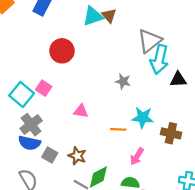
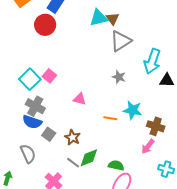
gray triangle: (150, 41) -> (121, 41), moved
red circle: (62, 51) -> (45, 25), moved
gray cross: (31, 125) -> (35, 106), turned -30
pink arrow: (137, 156) -> (148, 146), moved

